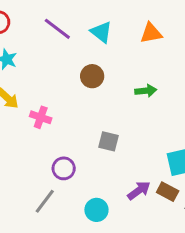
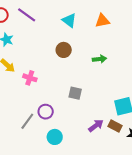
purple line: (57, 29) -> (27, 15), moved
gray line: (45, 201) -> (27, 121), moved
cyan circle: (96, 210) -> (55, 137), moved

